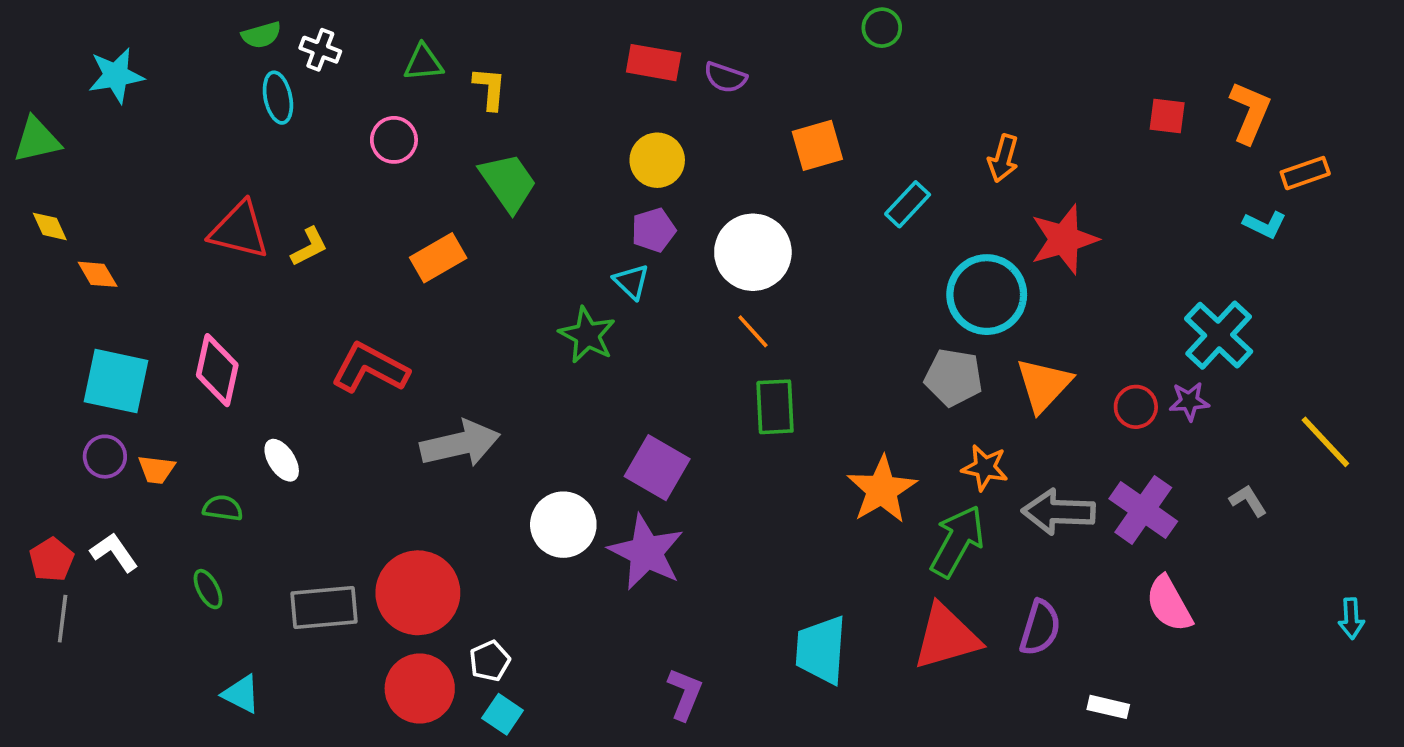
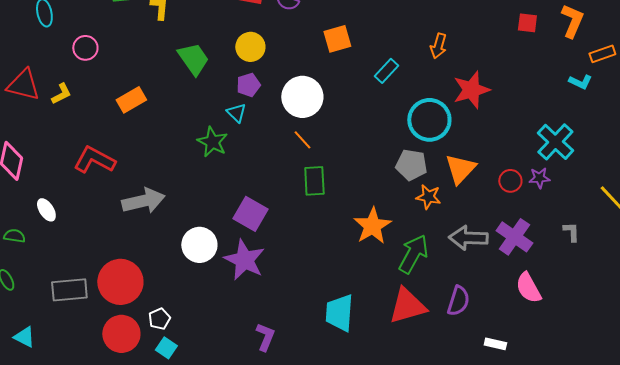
pink circle: (394, 140) -> (85, 48), moved
green trapezoid: (508, 182) -> (193, 59), moved
orange star: (985, 468) -> (428, 197), moved
gray L-shape: (1248, 501) -> (571, 232), turned 30

